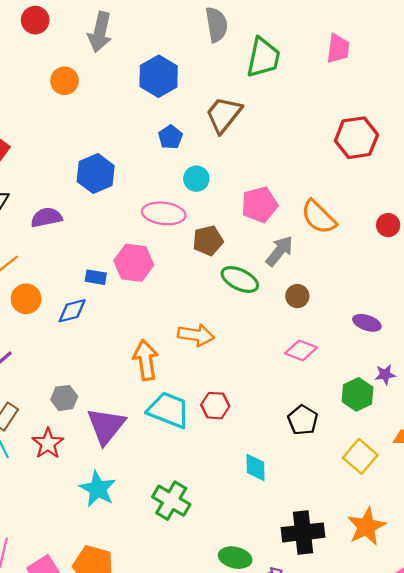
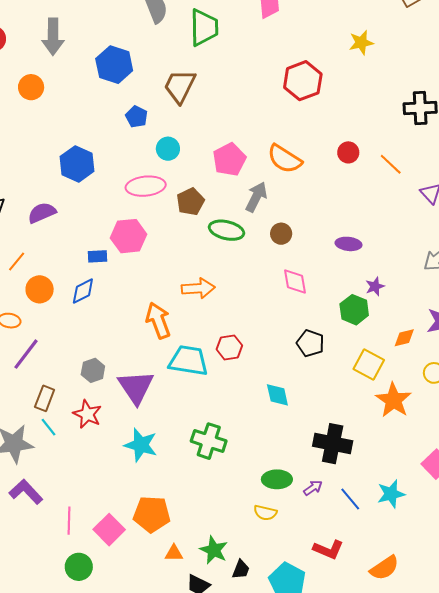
pink diamond: (301, 350) -> (295, 282), turned 72
orange star: (366, 527) -> (394, 400), moved
black cross: (303, 532) -> (333, 444), turned 30

